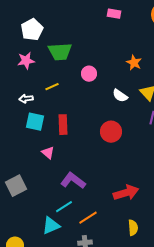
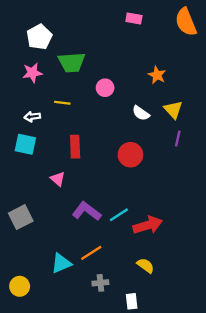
yellow line: (52, 87) -> (62, 103), turned 32
cyan square: (35, 122) -> (25, 144), moved
cyan line: (64, 207) -> (119, 215), moved
orange line: (88, 218) -> (91, 253), moved
yellow semicircle: (133, 228) -> (145, 266), moved, turned -49

